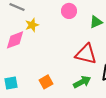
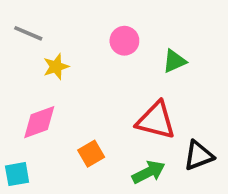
pink diamond: (15, 40) -> (39, 122), moved
orange square: (46, 82) -> (91, 154), moved

